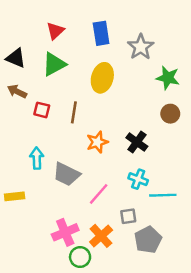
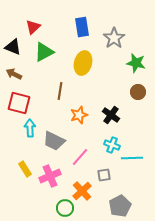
red triangle: (55, 31) -> (33, 27), moved
red square: (42, 110) -> (19, 103), moved, size x1.6
yellow rectangle: (15, 196) -> (25, 169), moved, turned 63
pink cross: (65, 232) -> (50, 176), moved
gray pentagon: (148, 240) -> (120, 206), moved

